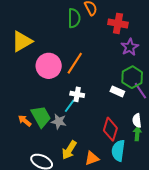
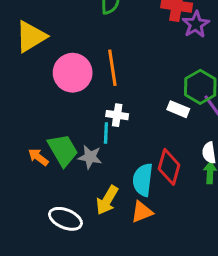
purple star: (130, 47) -> (196, 24), moved
orange line: (75, 63) -> (112, 68), turned -40
cyan line: (70, 106) -> (106, 133), turned -32
cyan semicircle: (118, 151) -> (143, 180), moved

